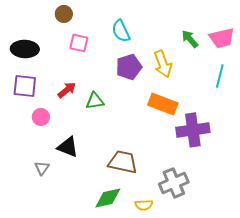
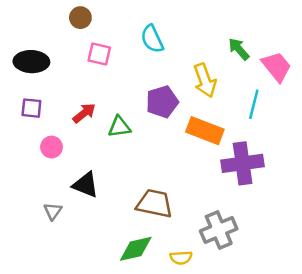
pink trapezoid: (222, 38) -> (276, 67), moved, turned -116
purple pentagon: (129, 67) -> (162, 102), moved
cyan line: (220, 76) -> (254, 104), moved
purple square: (25, 86) -> (31, 108), size x0.7

